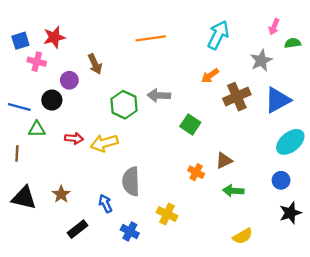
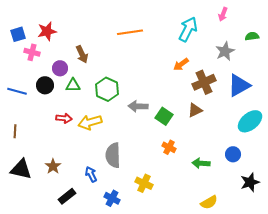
pink arrow: (274, 27) -> (223, 14), moved
gray arrow: (159, 95) -> (138, 106), moved
green square: (190, 124) -> (164, 116), moved
green triangle: (37, 129) -> (73, 85), moved
brown triangle: (224, 161) -> (195, 110), moved
blue circle: (281, 180) -> (233, 154), moved

